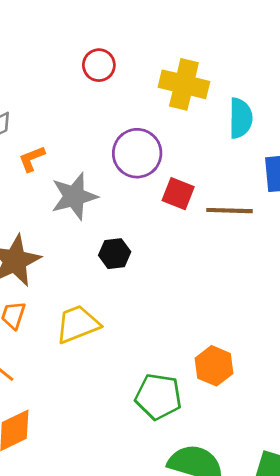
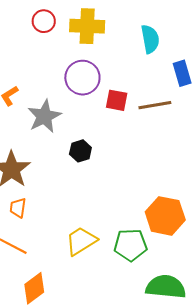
yellow cross: (184, 84) -> (87, 26), moved
yellow trapezoid: (78, 324) -> (81, 241), moved
orange hexagon: (214, 366) -> (165, 216), size x1.4

